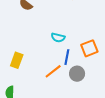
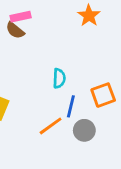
cyan semicircle: (58, 38) -> (59, 78), turned -104

